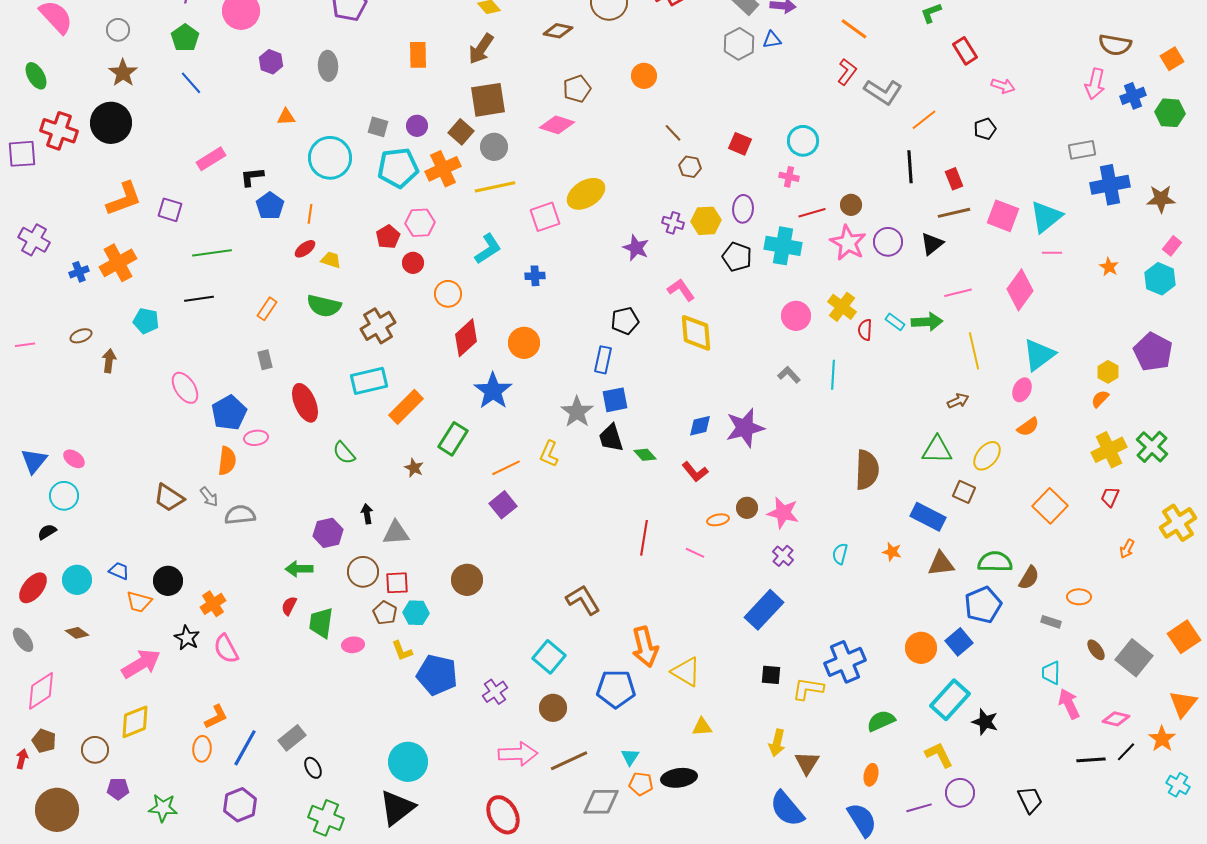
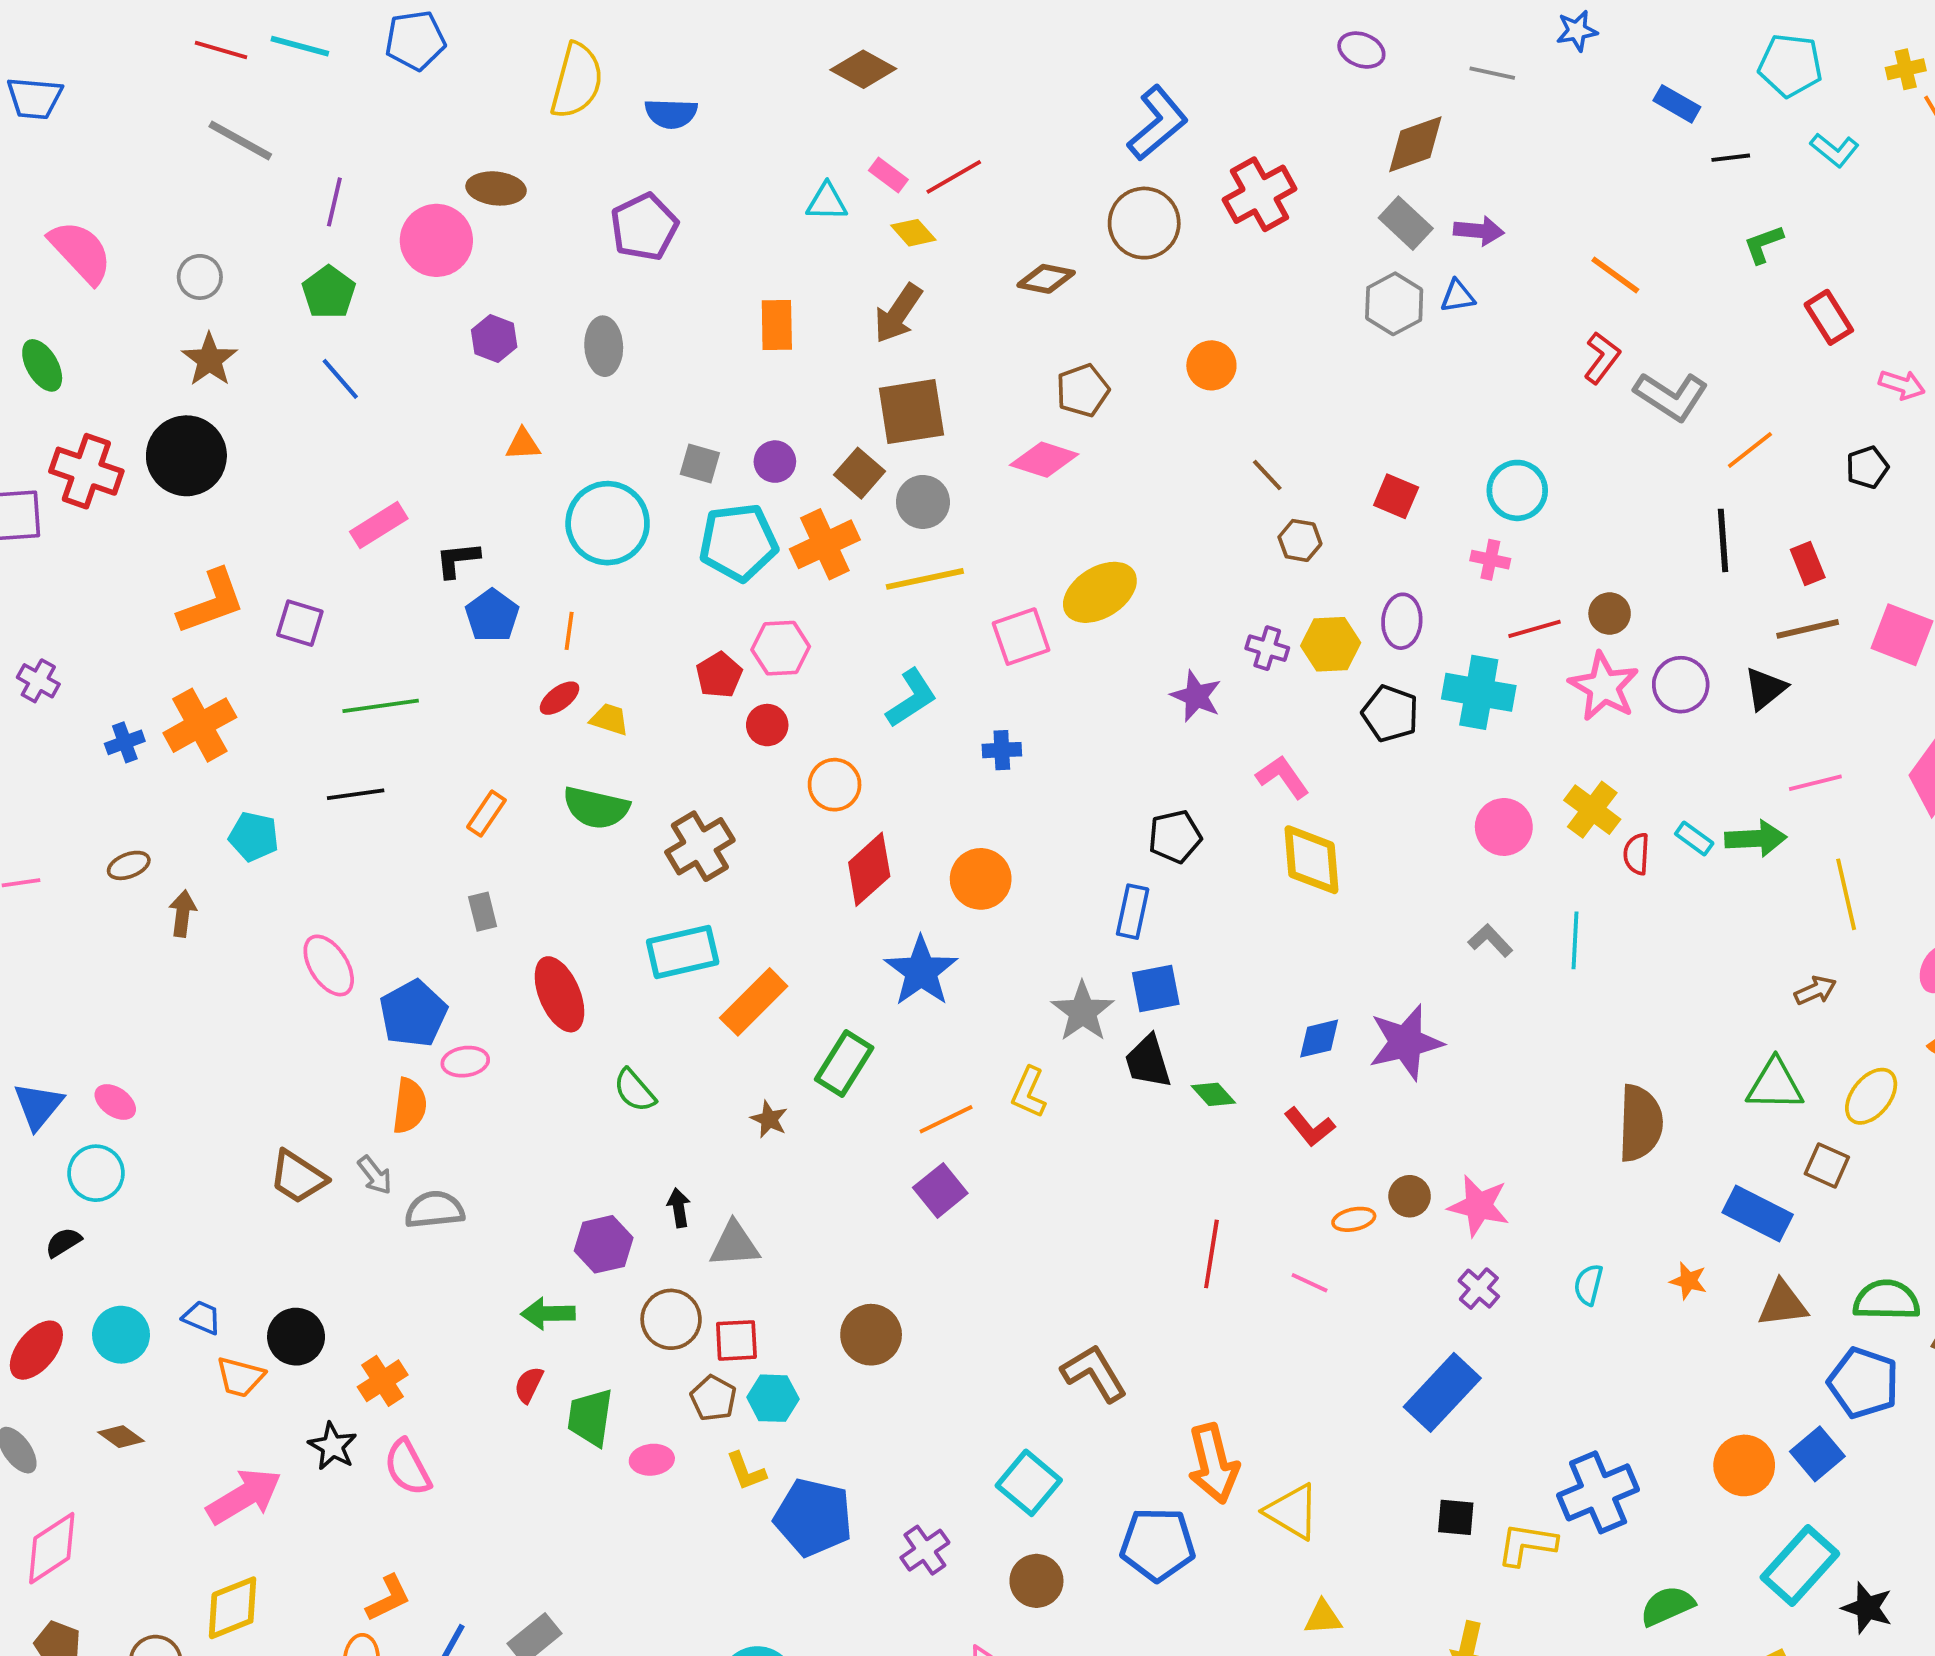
purple cross: (34, 240) -> (38, 681), size x0.7
blue pentagon: (983, 605) -> (1863, 1383), turned -30

